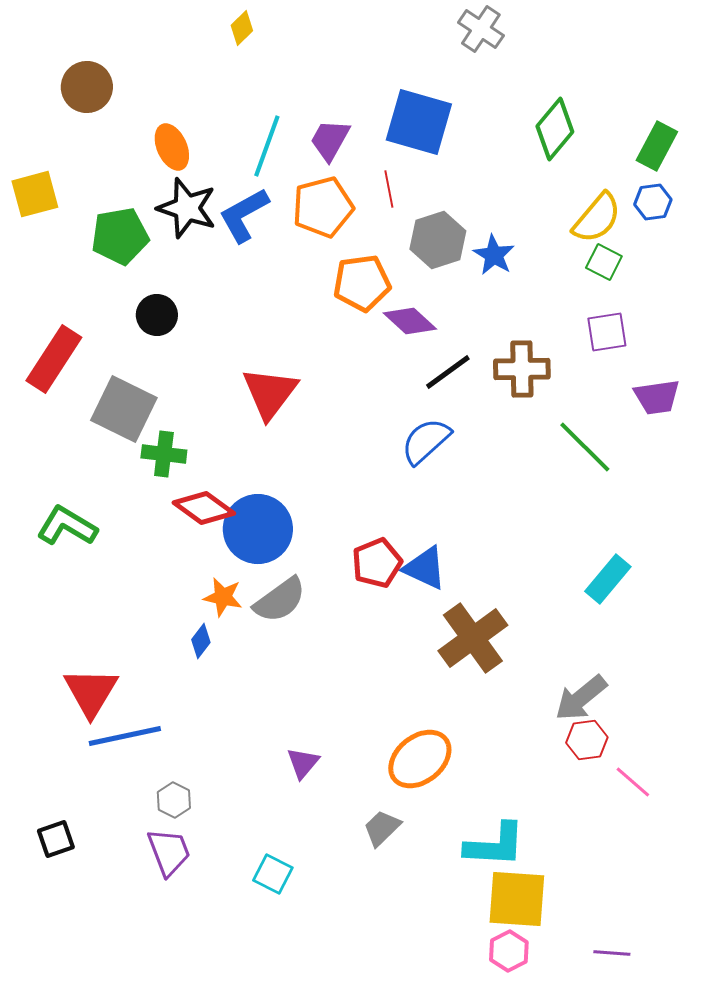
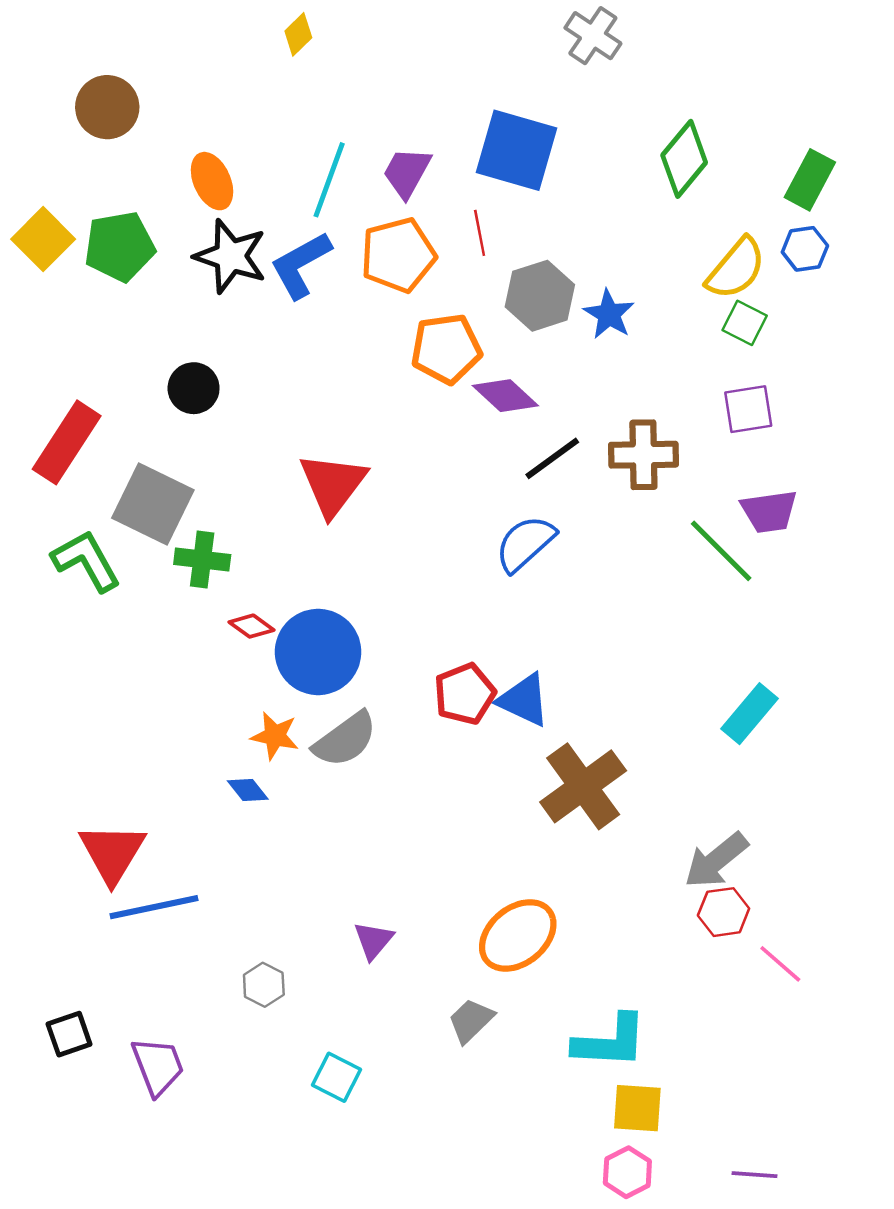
yellow square: (35, 194) -> (43, 239), turned -30
green pentagon: (120, 236) -> (120, 246), moved
purple trapezoid: (657, 397) -> (769, 511), moved
red diamond: (204, 508) -> (251, 626), size x0.6
green L-shape: (67, 526) -> (86, 561), moved, turned 30
blue diamond: (201, 641) -> (248, 790), turned -76
gray hexagon: (174, 800) -> (264, 985), moved
purple trapezoid: (169, 852) -> (158, 1066), moved
yellow square: (517, 899) -> (637, 1108), size x0.7

